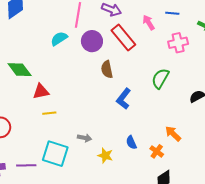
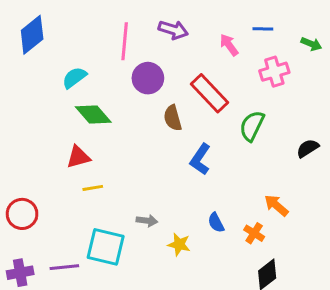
red rectangle: (123, 38) -> (210, 93), moved
cyan semicircle: (59, 39) -> (74, 78), moved
green diamond: (20, 70) -> (93, 114), moved

